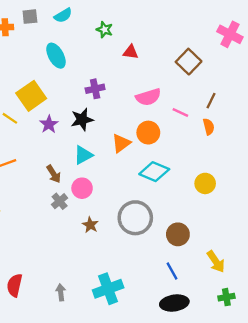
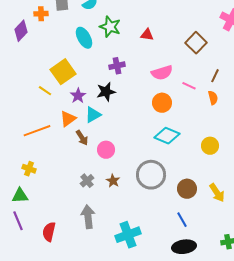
green star: (105, 30) -> (110, 27), moved, size x1.5
orange triangle: (121, 143) -> (68, 119), moved
cyan triangle: (83, 155) -> (93, 115), moved
gray cross: (60, 201) -> (87, 181), moved
yellow arrow: (216, 262) -> (217, 193), moved
gray arrow: (61, 292) -> (88, 217), moved, size x1.6

